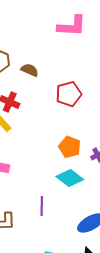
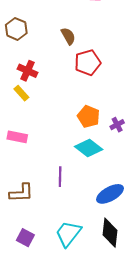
brown semicircle: (30, 70) -> (68, 36), moved, turned 36

